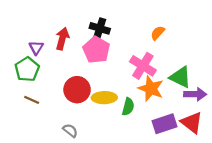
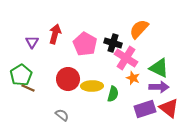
black cross: (100, 28) -> (113, 43), moved
orange semicircle: (158, 33) -> (139, 29), size x1.5
green pentagon: (27, 69) -> (21, 75), moved
orange star: (151, 89) -> (133, 78), size x0.6
purple arrow: (195, 94) -> (159, 87), moved

